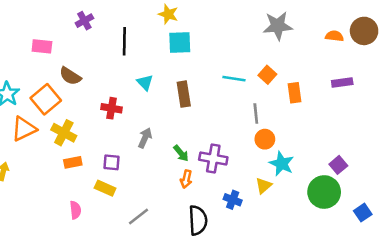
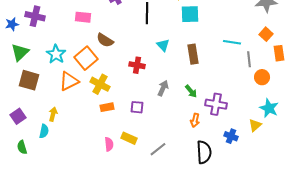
orange square: (267, 75) -> (266, 34), moved
gray line: (256, 113) -> (249, 59), moved
orange circle: (265, 139) -> (262, 77), moved
green arrow: (181, 153) -> (191, 91), moved
yellow rectangle: (105, 188) -> (129, 138), moved

